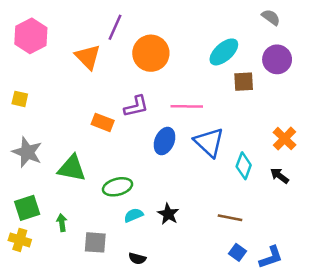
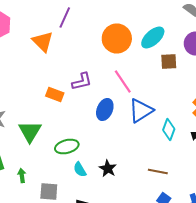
orange circle: (151, 53) -> (117, 38), moved
pink line: (187, 106) -> (123, 82), turned 55
blue triangle: (209, 142) -> (141, 110), turned 44
green triangle: (72, 168) -> (30, 132), turned 50
cyan semicircle: (134, 215) -> (80, 170), turned -98

